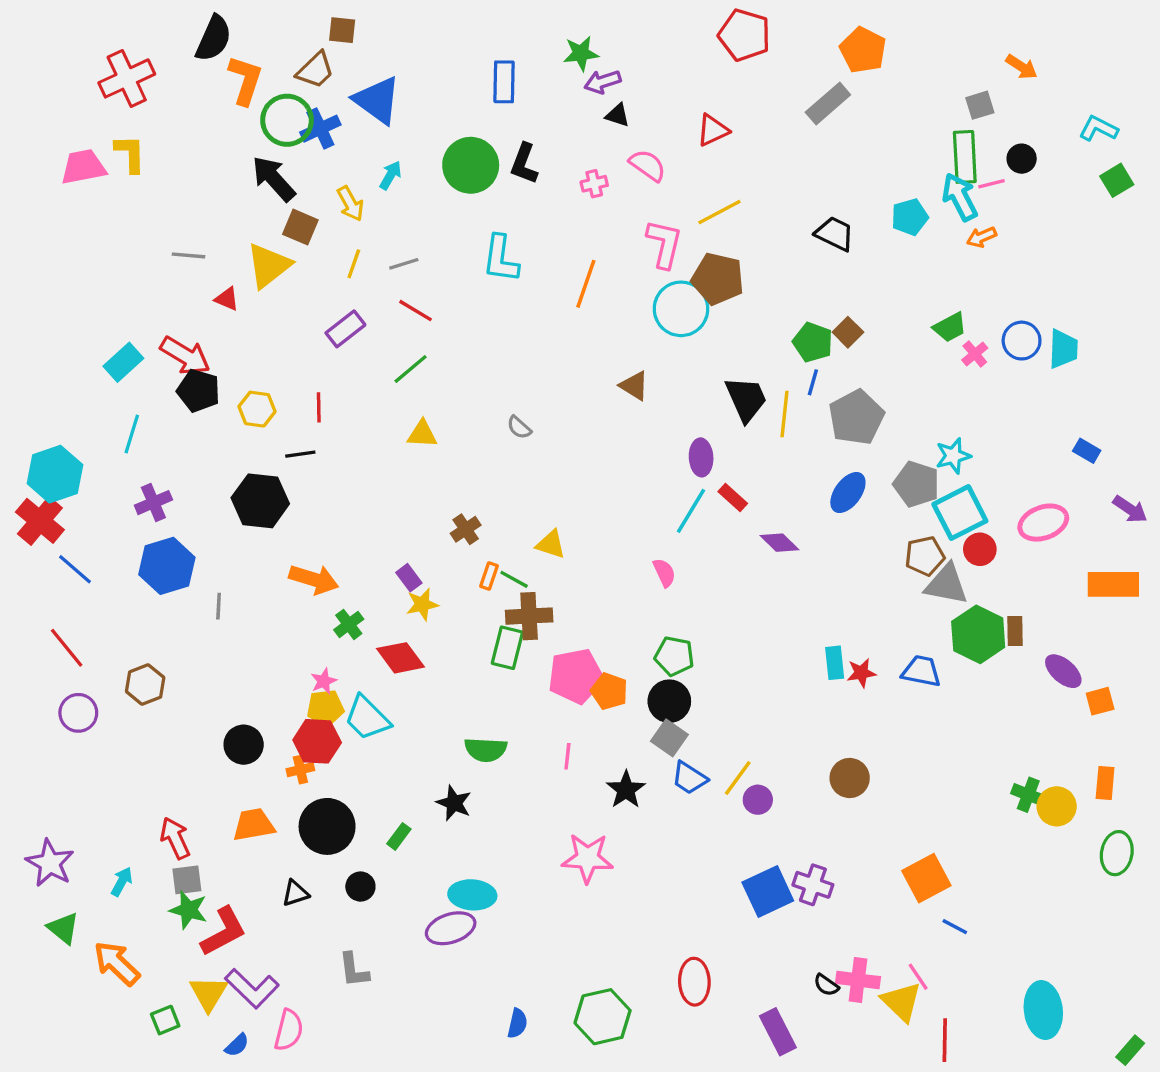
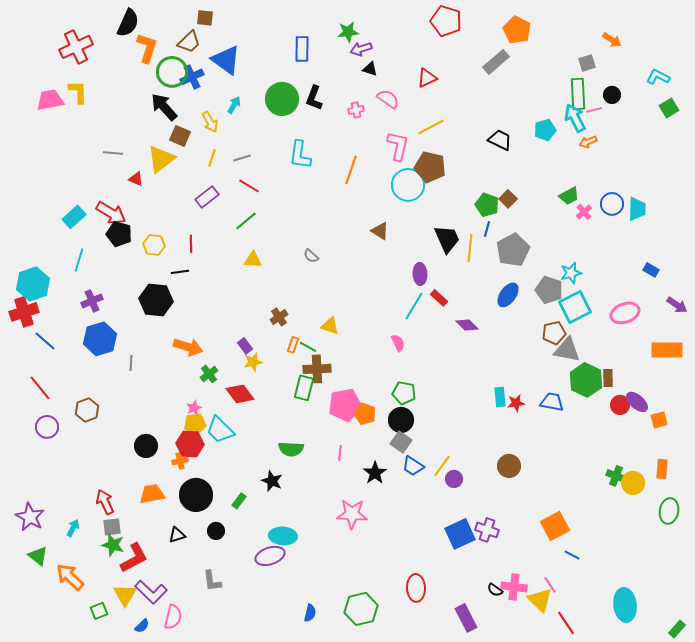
red cross: (40, 521) -> (24, 312), turned 32
red circle: (980, 549) -> (620, 405), moved
red line: (945, 1040) -> (566, 623), turned -35

